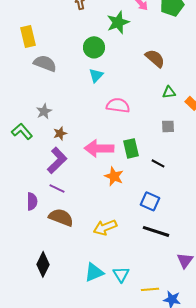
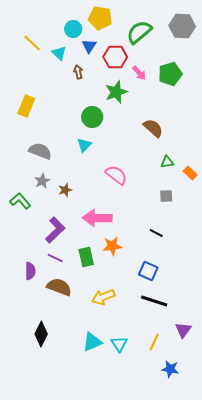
yellow rectangle: (28, 36) -> (26, 106), turned 35
gray semicircle: (45, 63) -> (40, 151), moved
cyan triangle: (96, 75) -> (84, 145), moved
pink semicircle: (118, 105) -> (116, 175), turned 30
brown star: (60, 133) -> (65, 190), moved
green rectangle: (131, 148) -> (86, 257), moved
orange star: (114, 176) -> (112, 246), turned -30
yellow line: (150, 289) -> (154, 342), moved, turned -60

